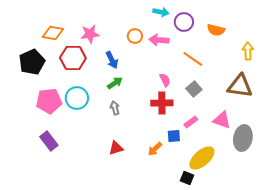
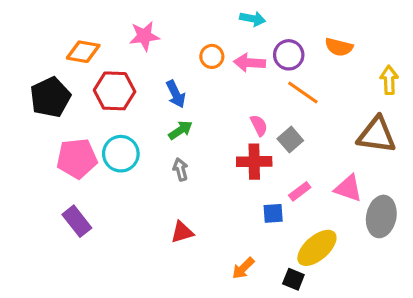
purple circle: (184, 22) -> (289, 55), moved
pink star: (90, 34) -> (144, 36), moved
gray square: (194, 89) -> (290, 140), moved
orange arrow: (155, 149) -> (243, 268), moved

